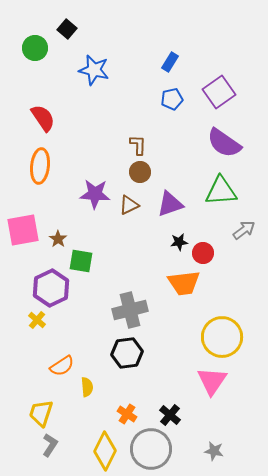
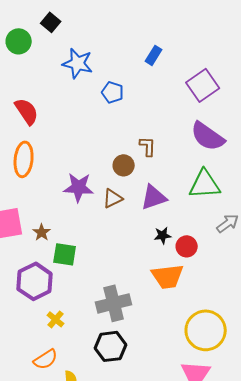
blue pentagon: (172, 99) -> (113, 92), moved, turned 30
brown L-shape: (138, 145) -> (148, 146), moved
yellow cross: (37, 320) -> (56, 319), moved

